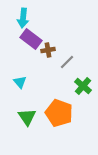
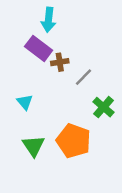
cyan arrow: (23, 18) -> (49, 20), moved

